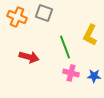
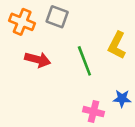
red arrow: (29, 57) -> (38, 60), moved
pink cross: (71, 73) -> (93, 112), moved

